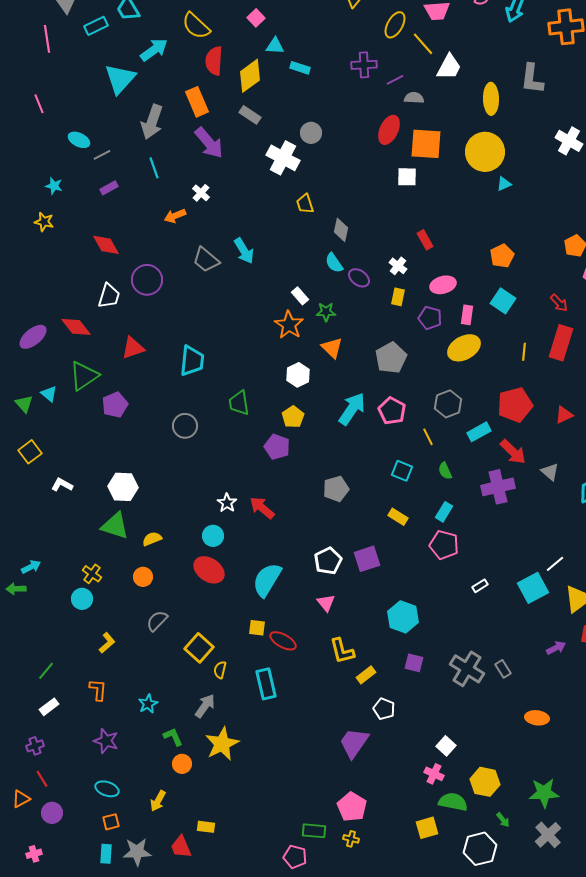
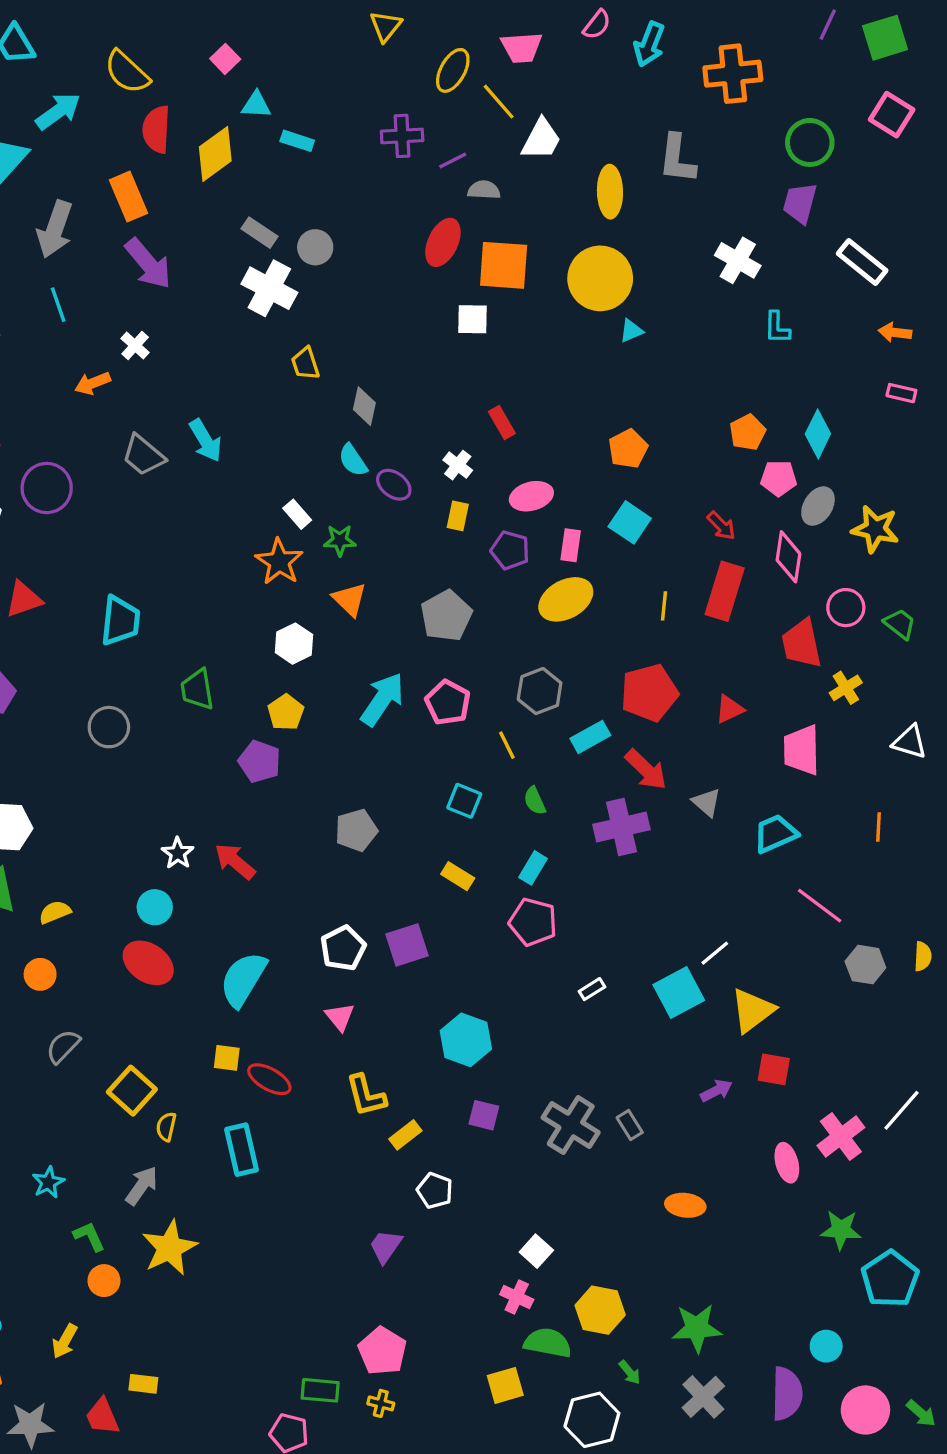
gray rectangle: (250, 115) -> (260, 233), moved
purple trapezoid: (354, 743) -> (386, 1246), size x0.7

